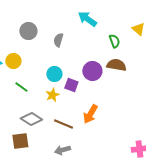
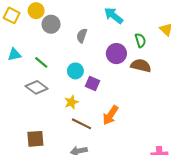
yellow circle: (13, 61) -> (36, 11), moved
purple circle: (92, 71) -> (116, 54), moved
green line: (21, 87) -> (41, 62), moved
yellow star: (52, 95) -> (71, 102), moved
gray diamond: (31, 119) -> (37, 87), moved

